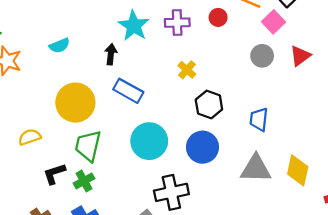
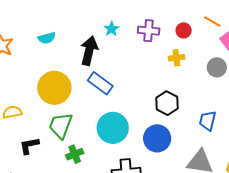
cyan star: (134, 26) -> (111, 29), size x0.6
black arrow: (111, 54) -> (89, 51), size x1.6
yellow cross: (187, 70) -> (176, 58), moved, turned 35
green cross: (84, 181) -> (75, 154), moved

